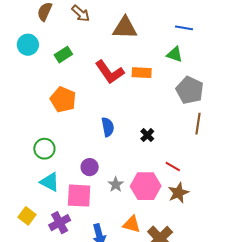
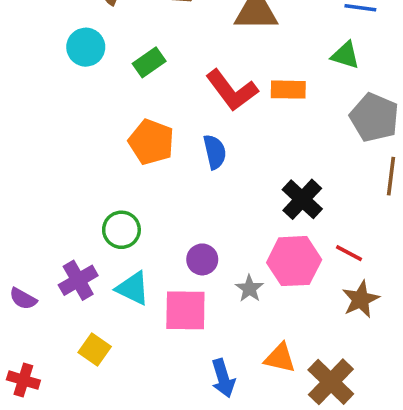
blue semicircle: (108, 127) -> (215, 152), moved
black cross: (147, 135) -> (302, 199), size x1.6
pink hexagon: (146, 186) -> (294, 261), moved
purple cross: (60, 223) -> (78, 280), moved

